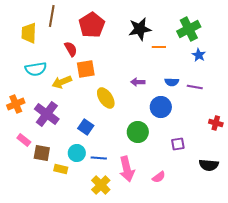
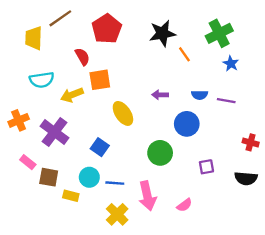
brown line: (52, 16) -> (60, 18), turned 45
orange line: (159, 47) -> (184, 54), turned 56
black semicircle: (209, 165) -> (246, 178), moved

